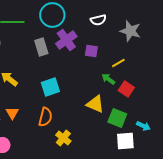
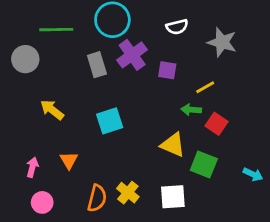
green arrow: (108, 79) -> (191, 110), turned -32
orange triangle: (12, 113) -> (69, 160), moved
orange semicircle: (45, 117) -> (97, 198), moved
cyan arrow: (143, 126) -> (253, 174), moved
white square: (125, 141) -> (173, 197), moved

